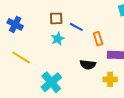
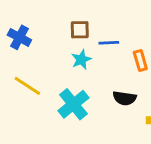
blue line: (76, 27) -> (109, 43), turned -32
cyan cross: (51, 82) -> (73, 104), moved

